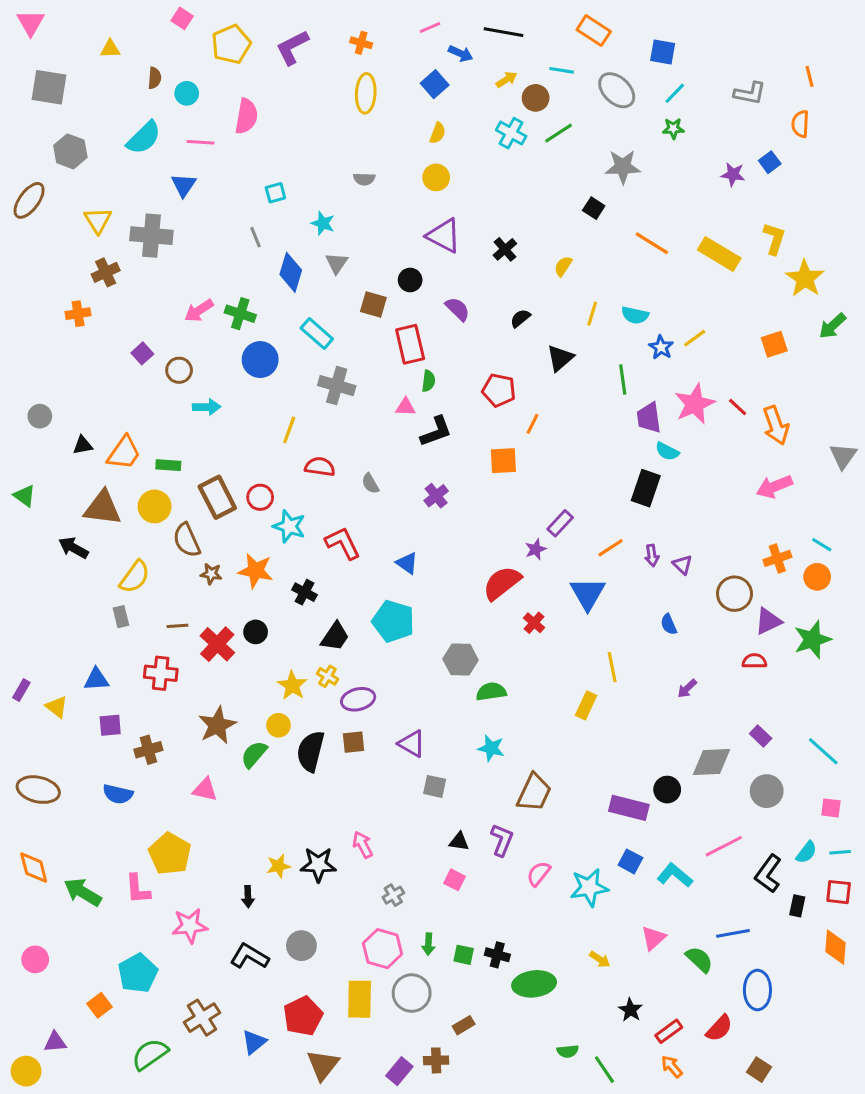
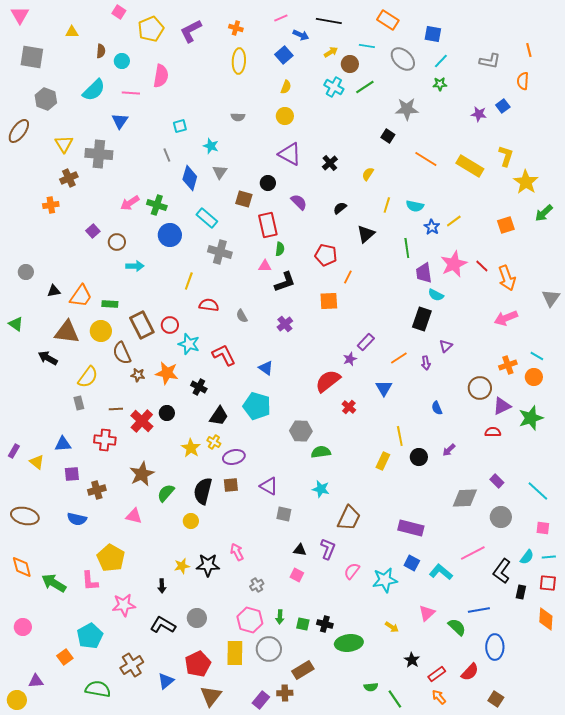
purple triangle: (682, 565) -> (446, 346), moved, turned 32
blue triangle: (588, 594) -> (384, 388), size x0.7
yellow circle: (279, 725) -> (191, 521), moved
black circle: (667, 790) -> (419, 457), moved
brown rectangle: (464, 1025) -> (303, 670), size x1.5
green semicircle: (150, 1054) -> (98, 689), turned 45

